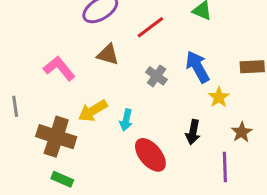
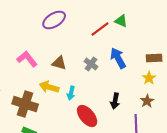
red line: (150, 27) -> (100, 29), moved
brown triangle: (108, 55) -> (59, 63), moved
yellow star: (219, 97) -> (149, 78), moved
yellow arrow: (93, 111) -> (49, 87), turned 48

